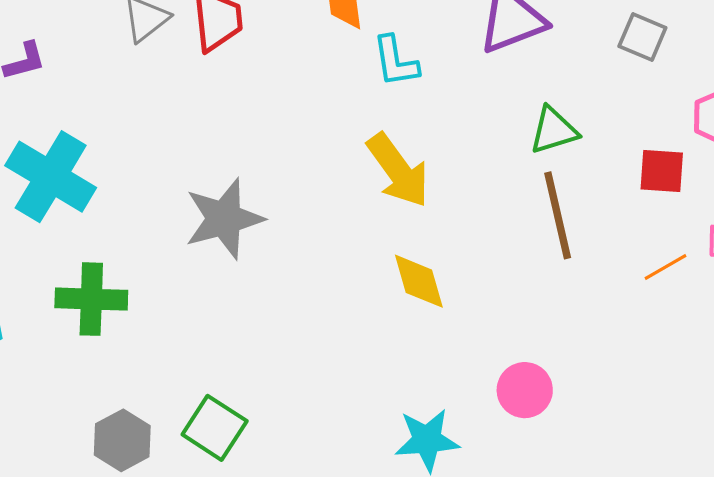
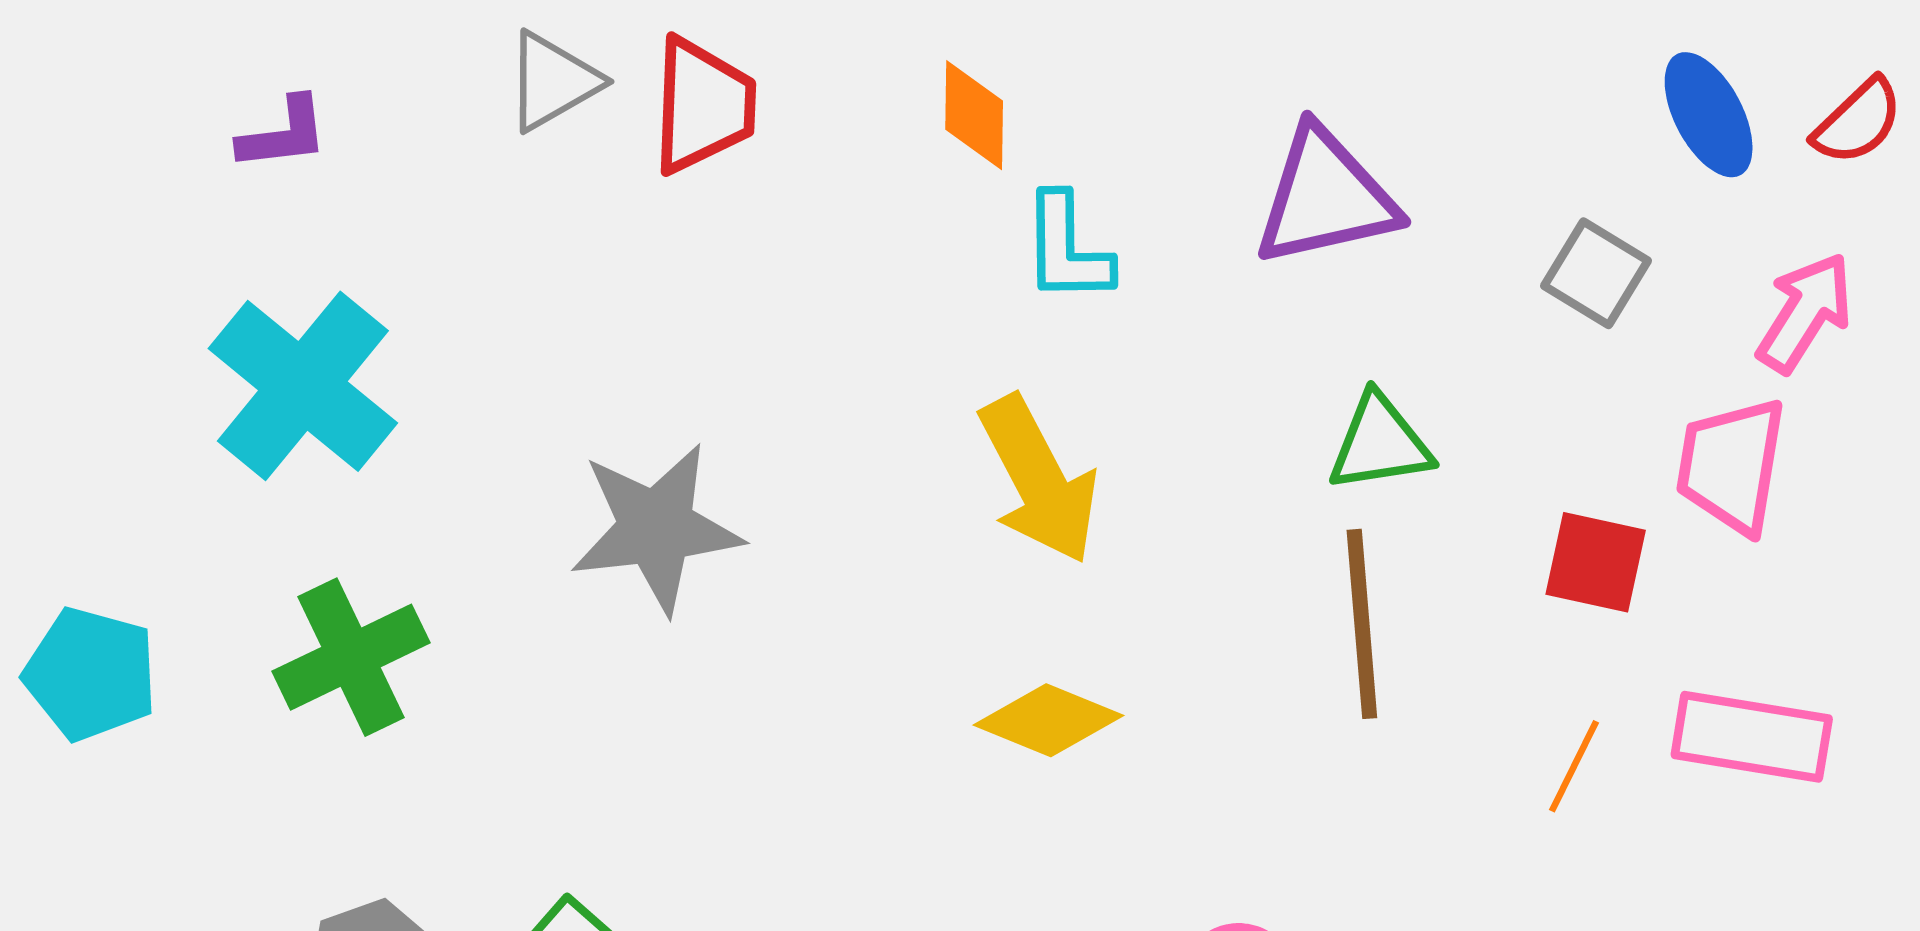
orange line: (665, 267) -> (1574, 766), turned -42
yellow diamond: (419, 281) -> (1049, 720), turned -60
green cross: (91, 299) -> (351, 657), turned -36

